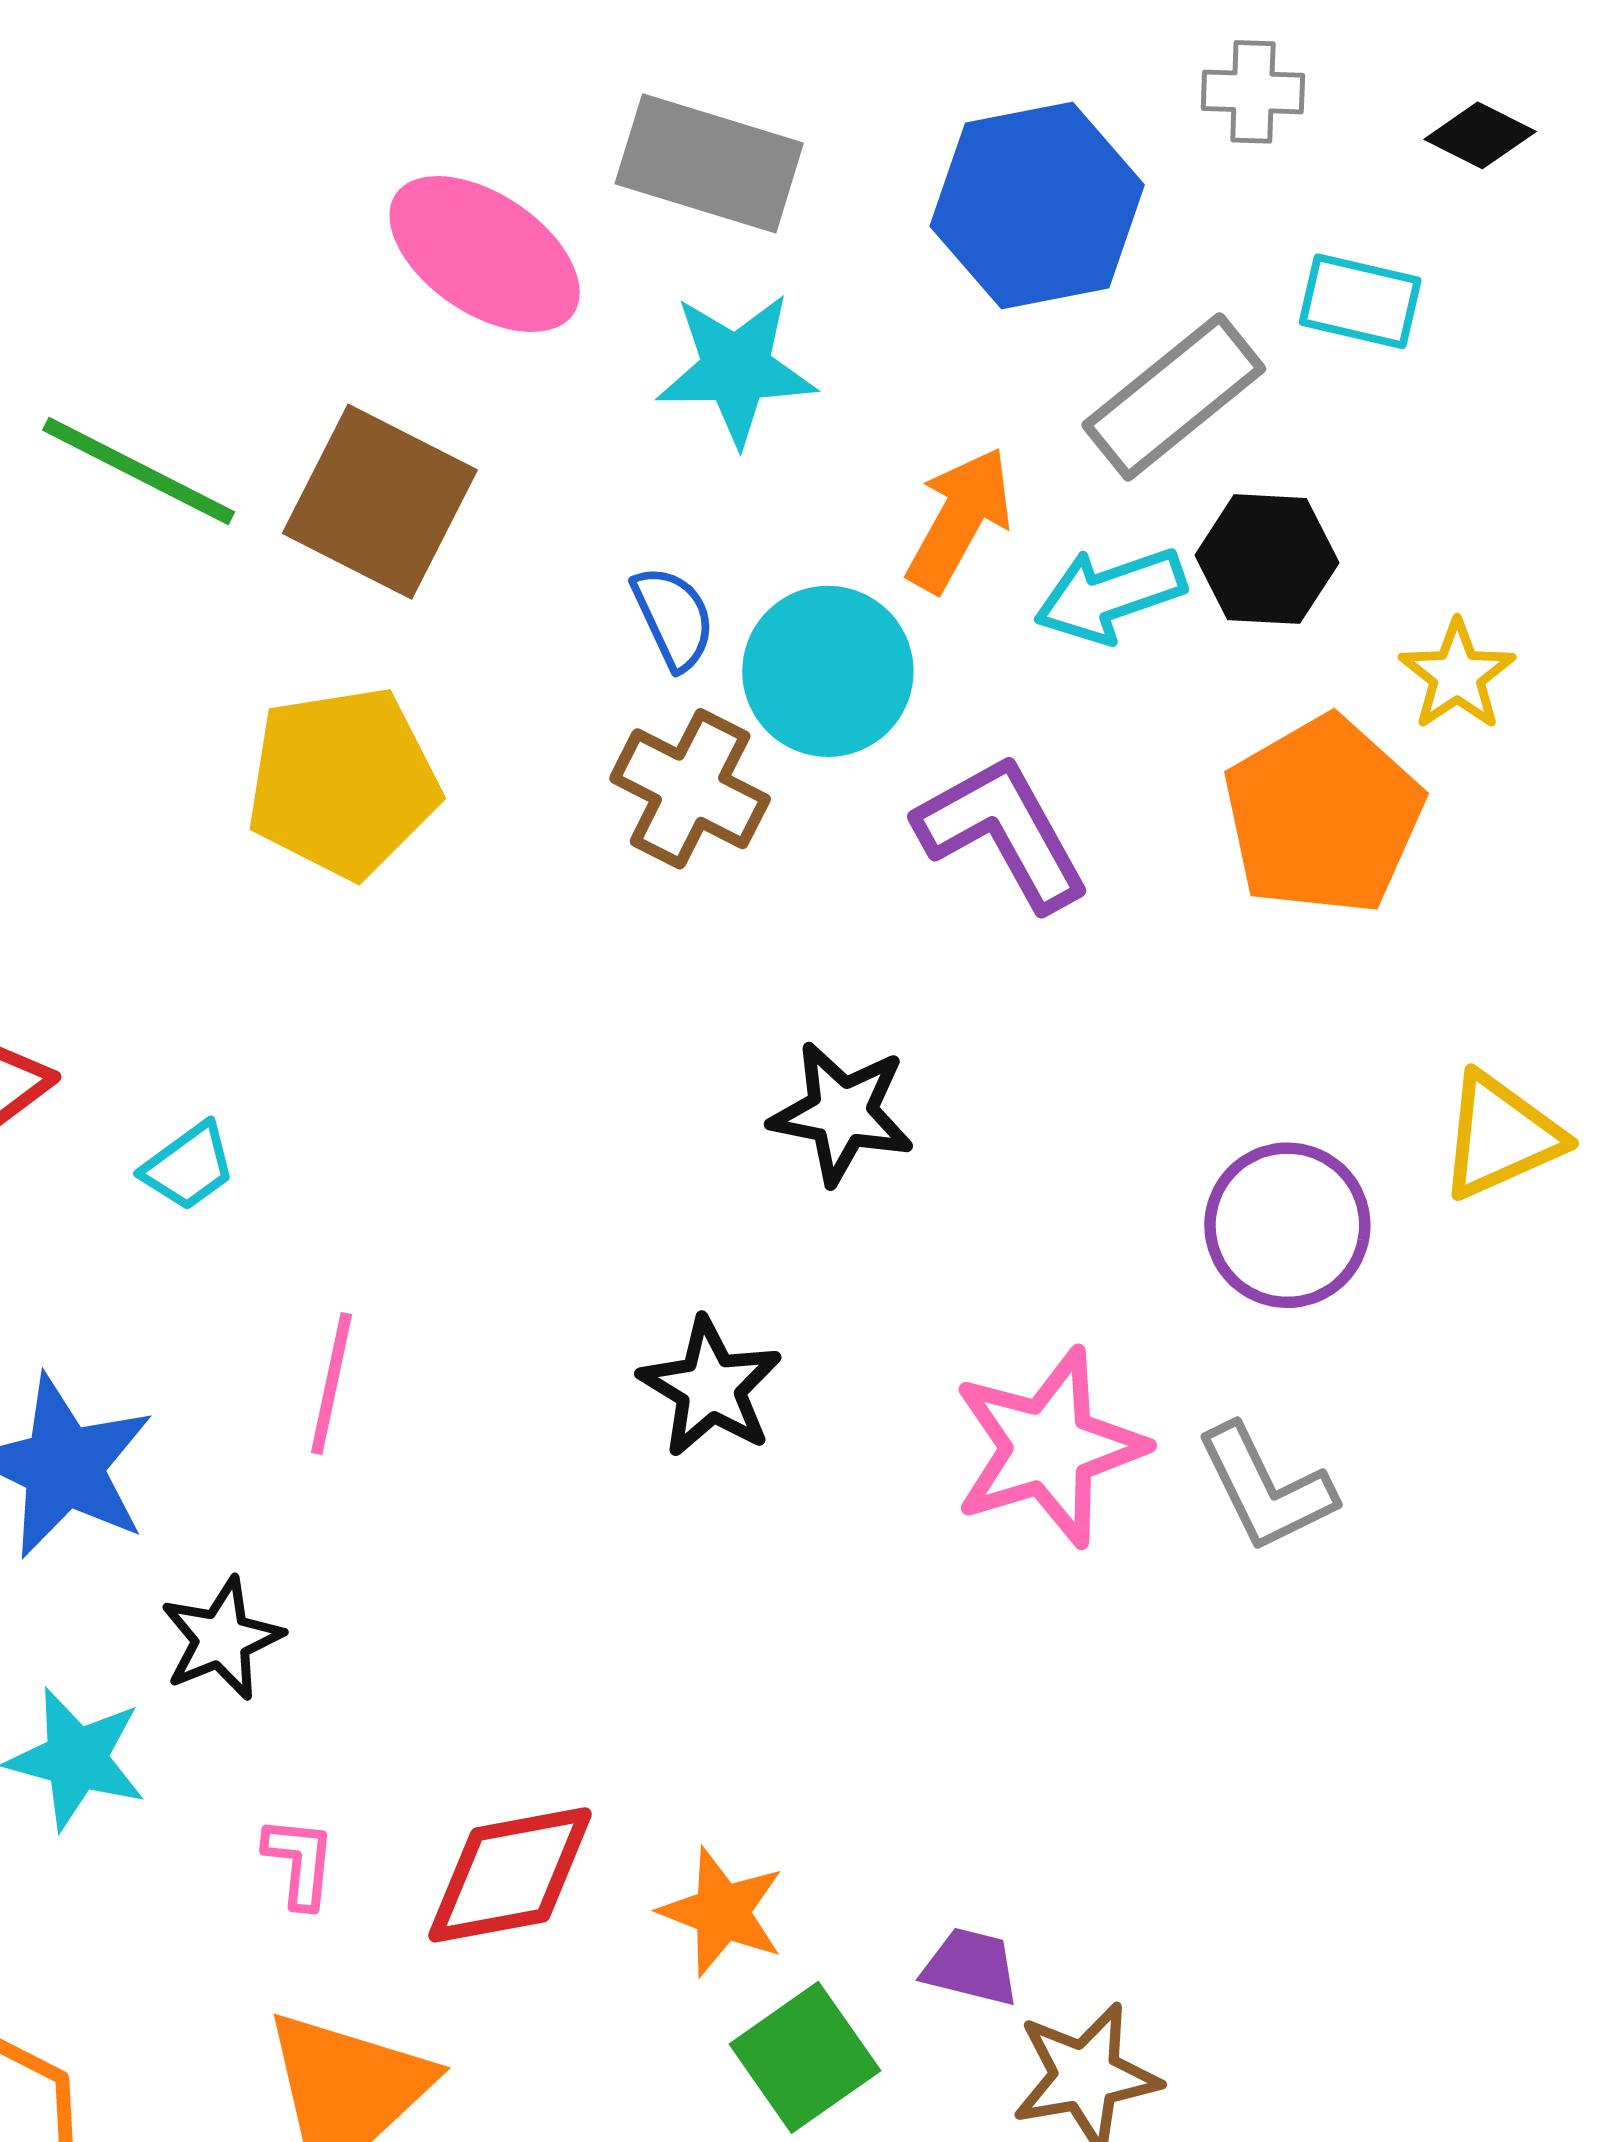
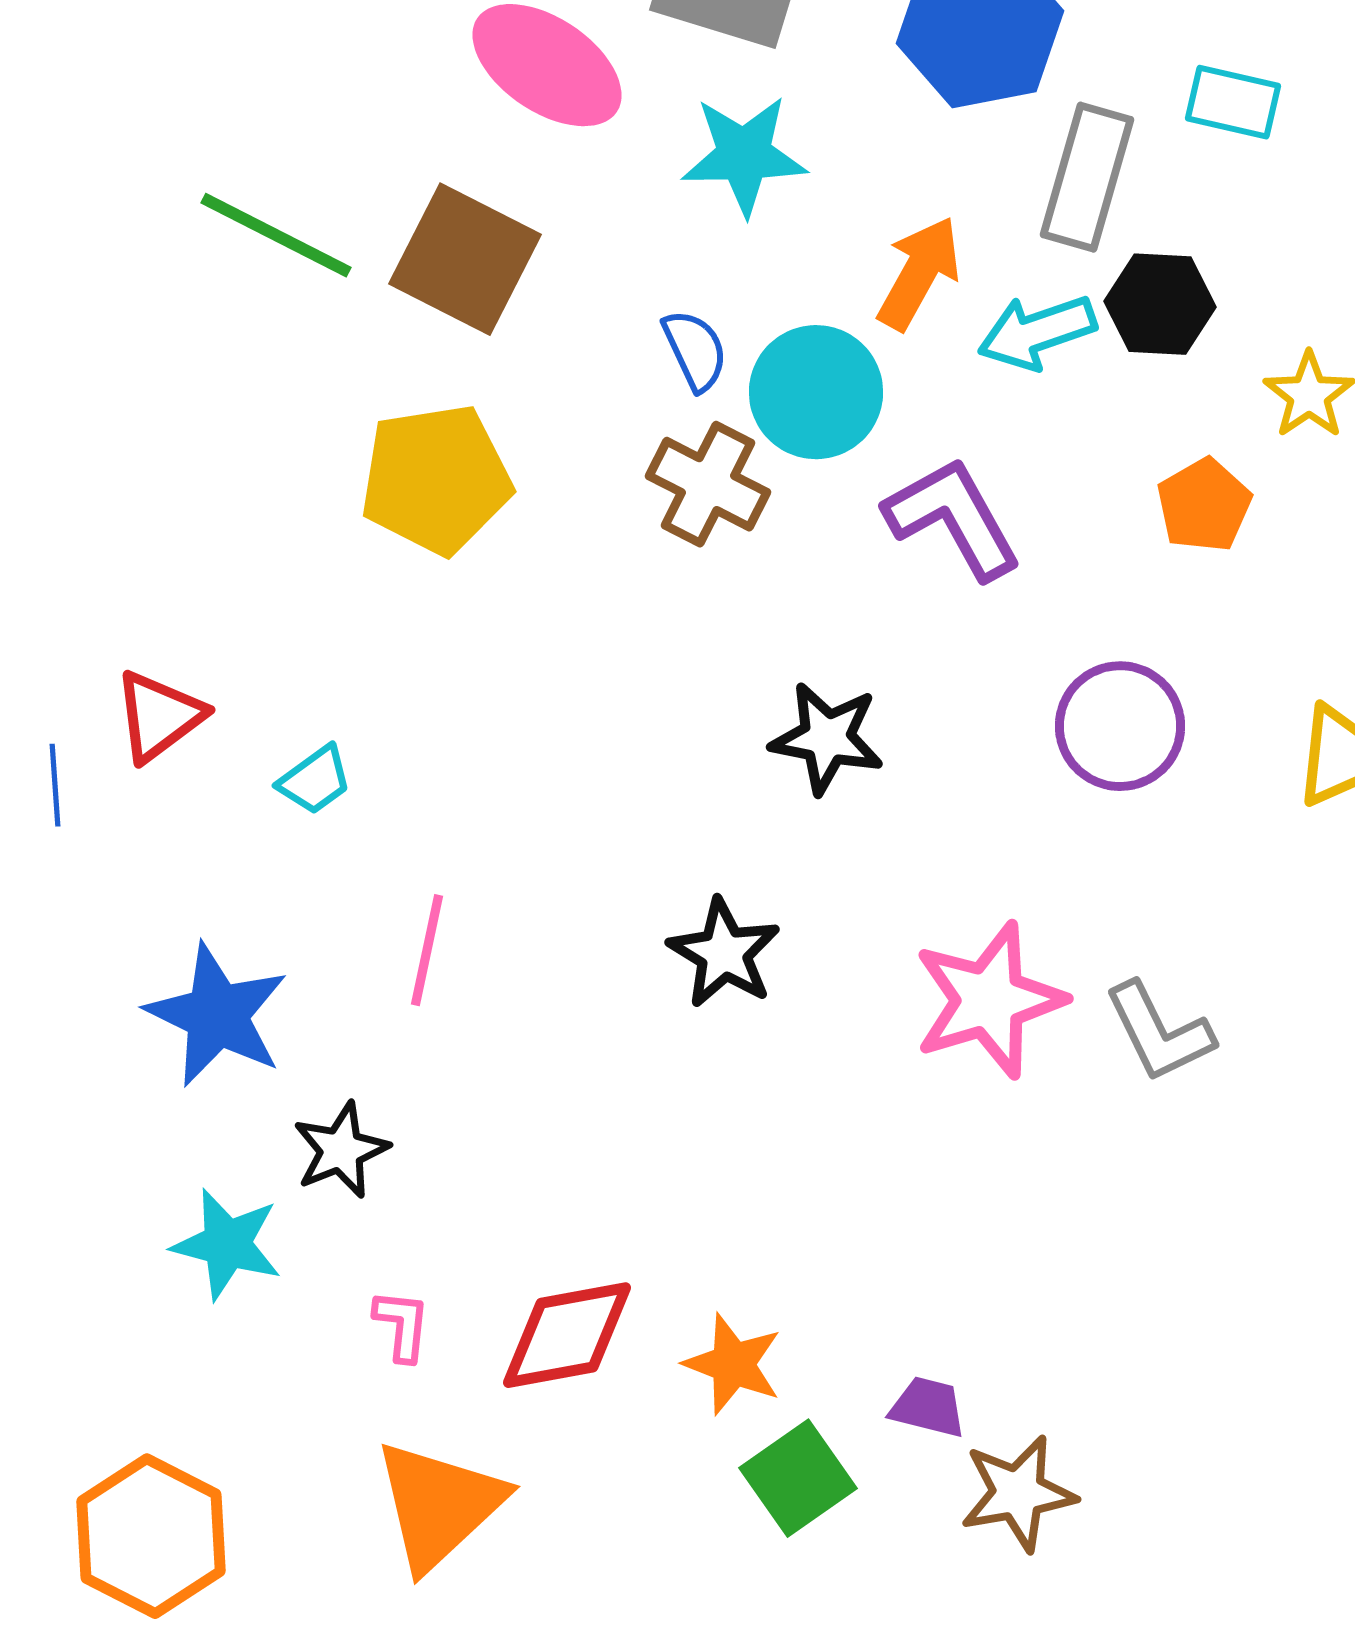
gray rectangle: (1174, 397) -> (1087, 177), turned -35
orange pentagon: (1323, 816) -> (1204, 505), size x0.6
purple circle: (1287, 1225) -> (1120, 726), moved

